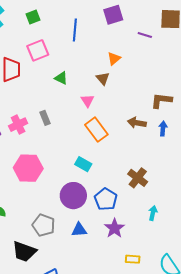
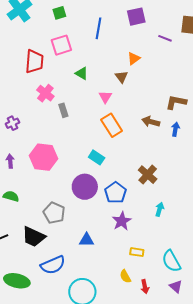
pink cross: (18, 125) -> (45, 93), moved, turned -30
blue triangle: (79, 230) -> (87, 240), moved

